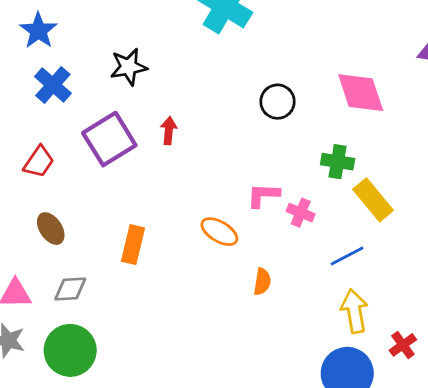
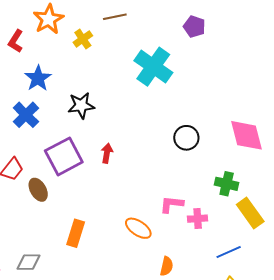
blue star: (38, 31) -> (38, 78), moved
pink cross: (301, 213) -> (198, 219), turned -30
brown ellipse: (51, 229) -> (38, 190), moved

